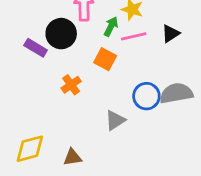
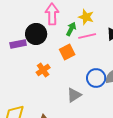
purple rectangle: (36, 48) -> (18, 44), turned -42
orange square: (105, 59) -> (67, 52), turned 35

